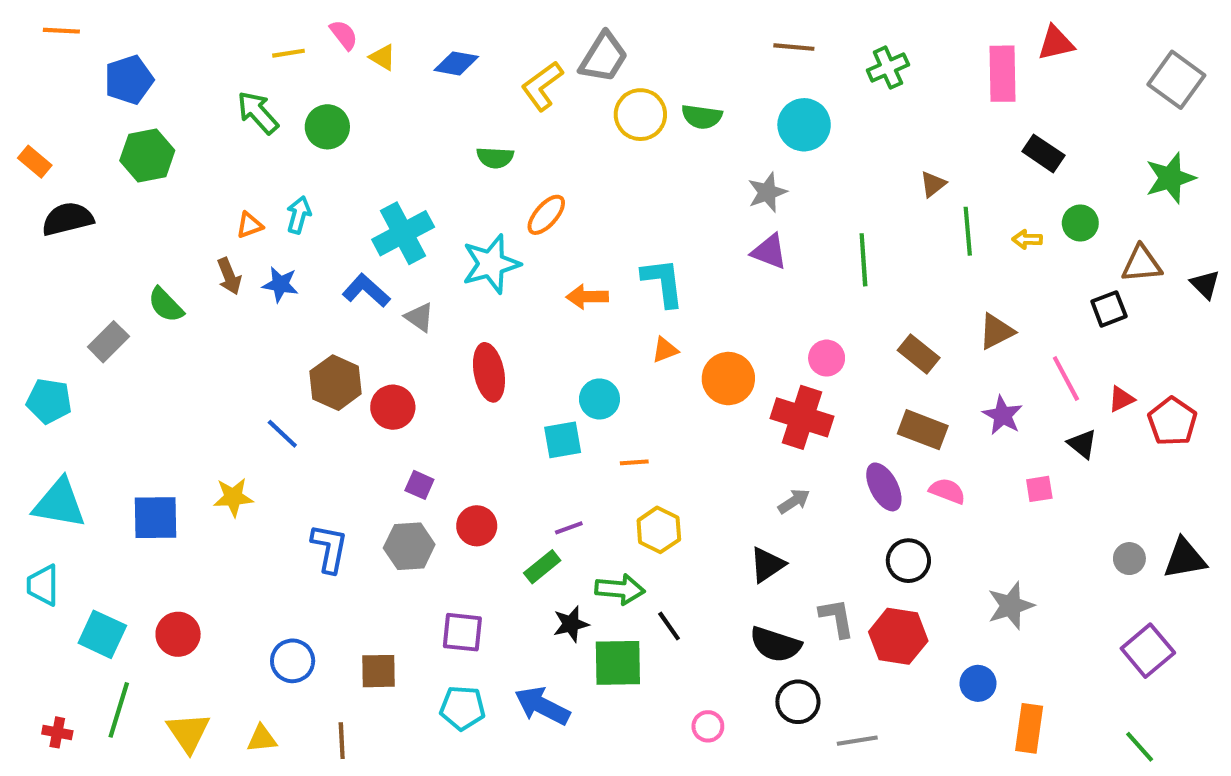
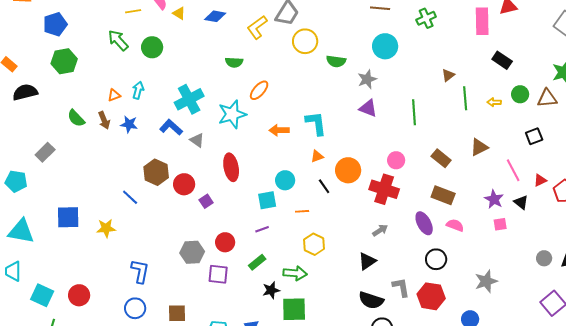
green semicircle: (702, 117) -> (336, 61), moved
brown triangle: (1142, 264) -> (547, 98), moved
green semicircle: (166, 305) -> (76, 118), moved
purple star: (1003, 415) -> (494, 199), moved
purple square: (419, 485) -> (206, 201), moved, turned 32
blue square: (155, 518) -> (68, 217), moved
purple line: (569, 528) -> (262, 229), moved
blue L-shape: (329, 548) -> (140, 271), moved
black line: (669, 626) -> (324, 186), moved
purple square: (462, 632) -> (218, 274), moved

